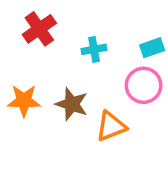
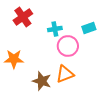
pink circle: (144, 85) -> (68, 46), moved
brown star: (72, 104) -> (42, 81), moved

